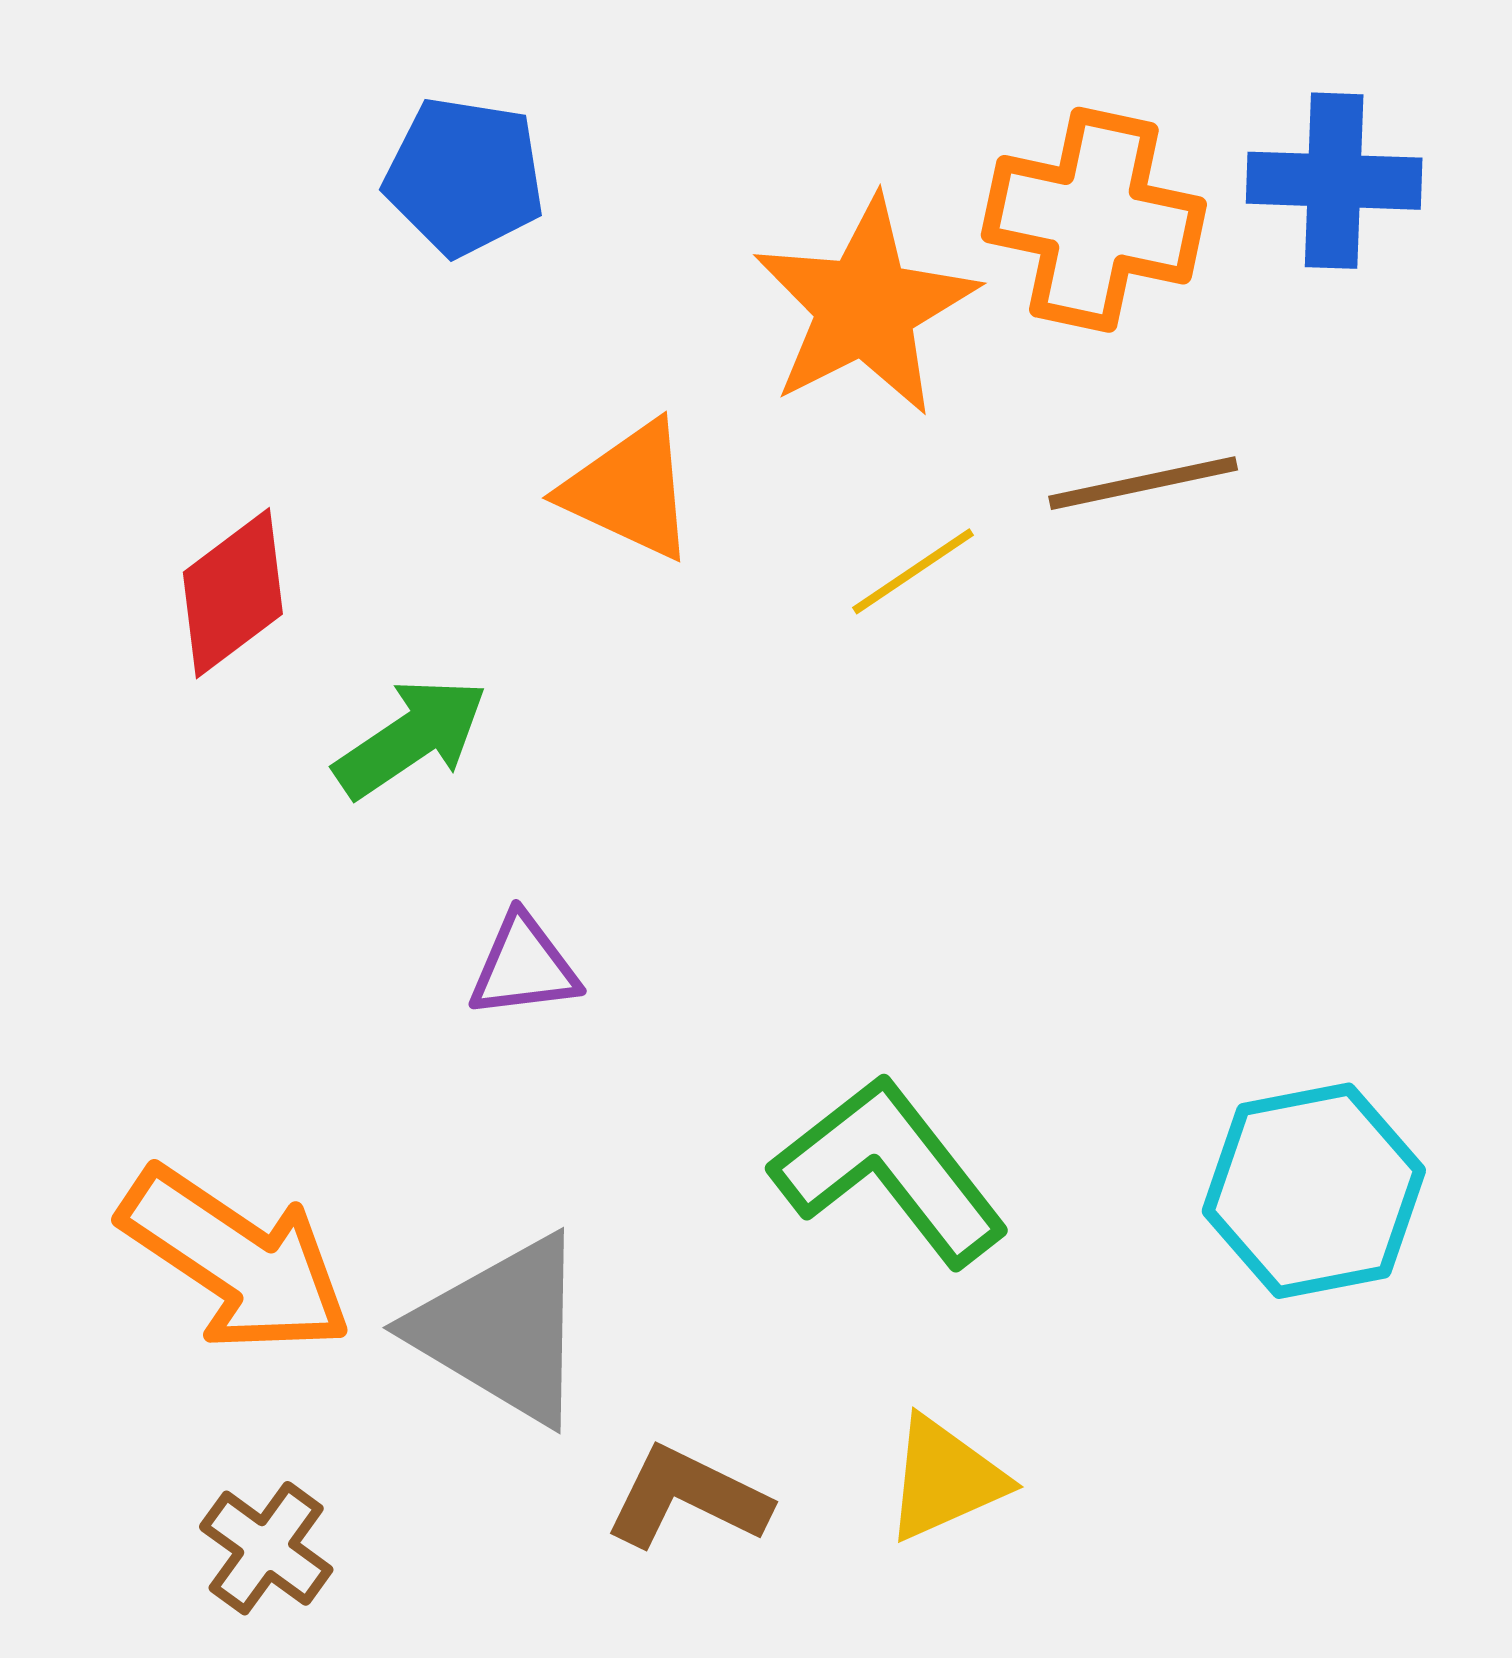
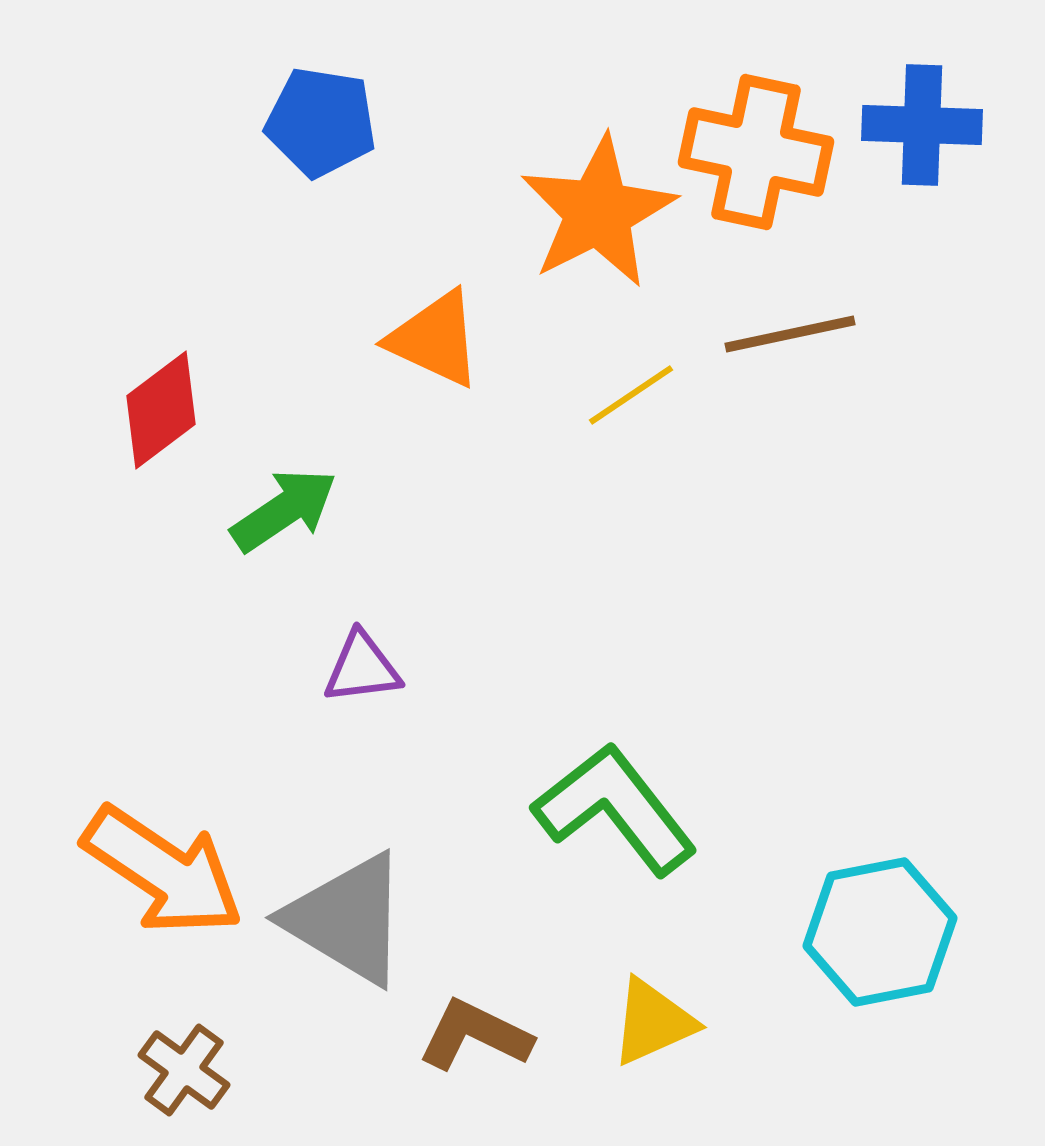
cyan hexagon: (1314, 1191) -> (880, 932), moved

